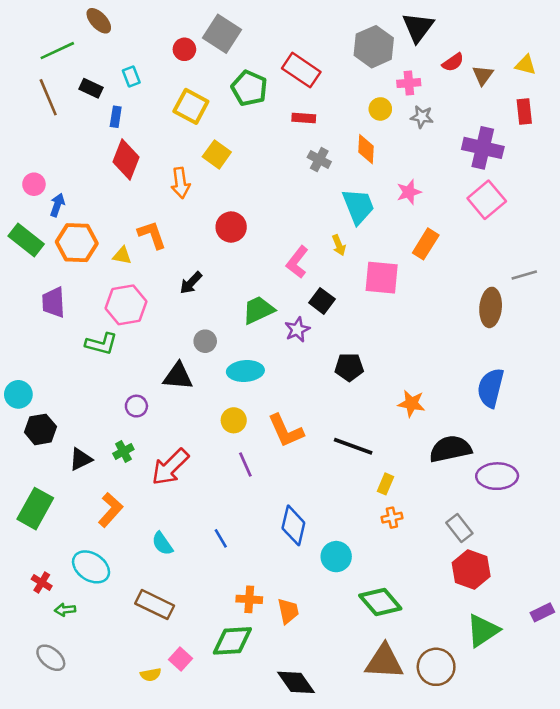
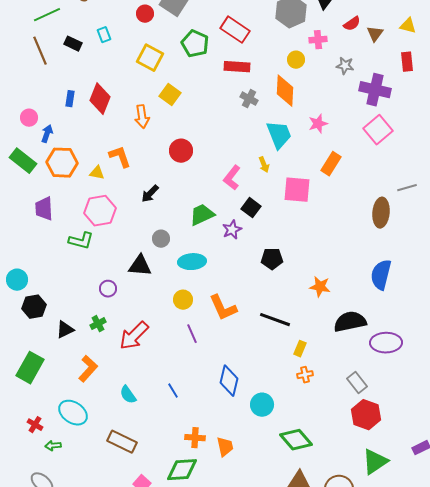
blue rectangle: (116, 117) -> (70, 99), moved
gray star: (422, 117) -> (345, 66), moved
red rectangle: (304, 118) -> (237, 67), size x1.4
orange diamond: (366, 149) -> (285, 91), size x1.4

